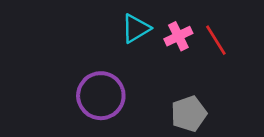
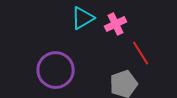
red line: (216, 40) -> (141, 53), moved

